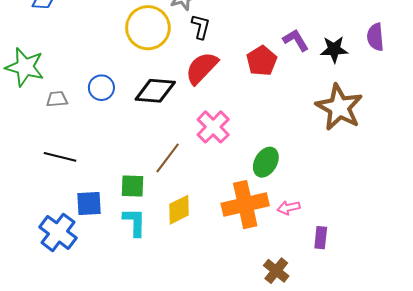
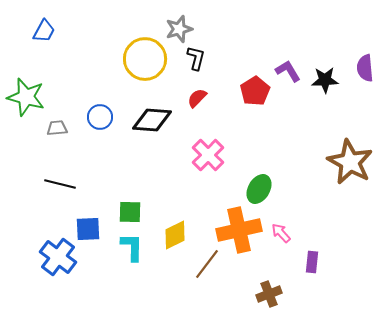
red semicircle: (202, 68) -> (197, 98), size x0.6
brown star: (339, 107) -> (350, 162), moved
brown line: (168, 158) -> (207, 264), moved
pink arrow: (289, 208) -> (281, 233), turned 60
brown cross: (276, 271) -> (269, 294), turned 30

